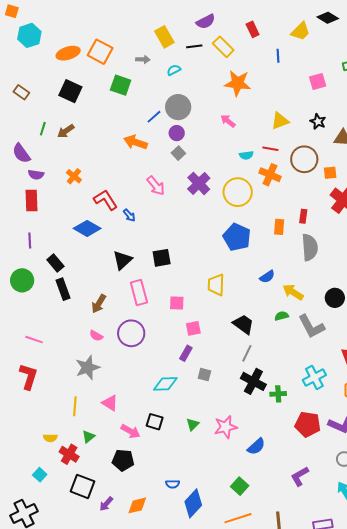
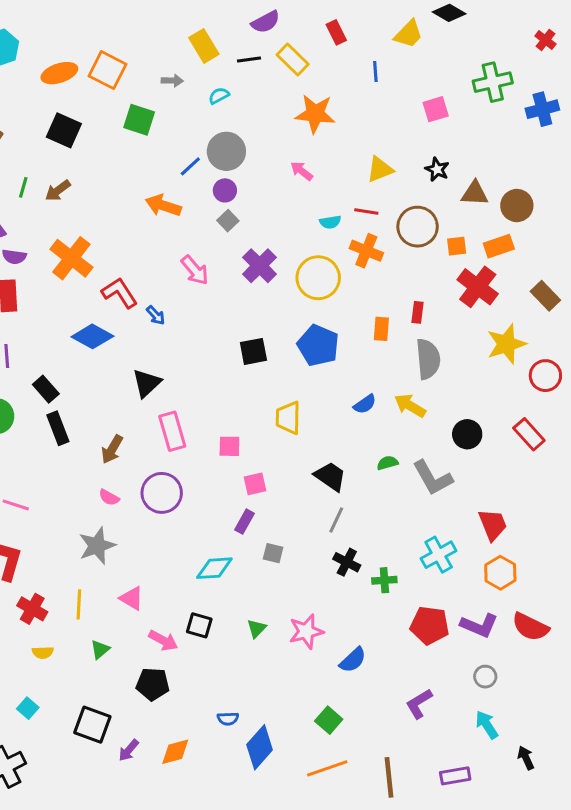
orange cross: (74, 176) -> (71, 258), size x1.8
black square: (162, 258) -> (253, 351), moved
yellow arrow: (293, 292) -> (410, 406), moved
black cross: (253, 381) -> (347, 562), size x0.7
red cross: (69, 454) -> (32, 609), moved

